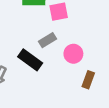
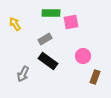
gray rectangle: (47, 40) -> (45, 39), moved

